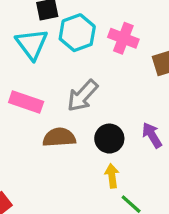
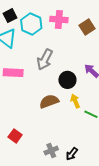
brown semicircle: (59, 137) -> (49, 101), moved

